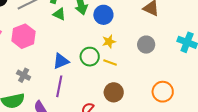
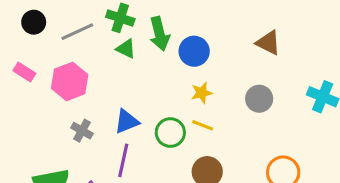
green circle: (90, 57) -> (170, 133), moved
gray cross: (24, 75) -> (82, 131), moved

